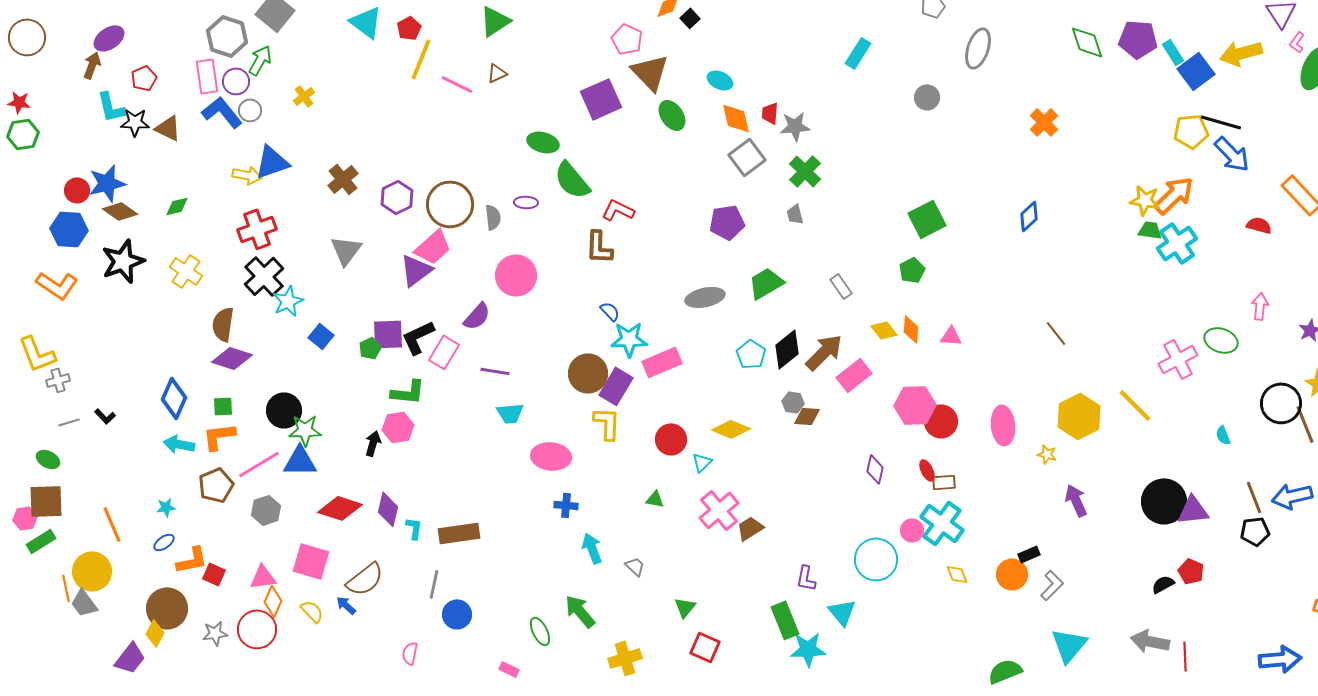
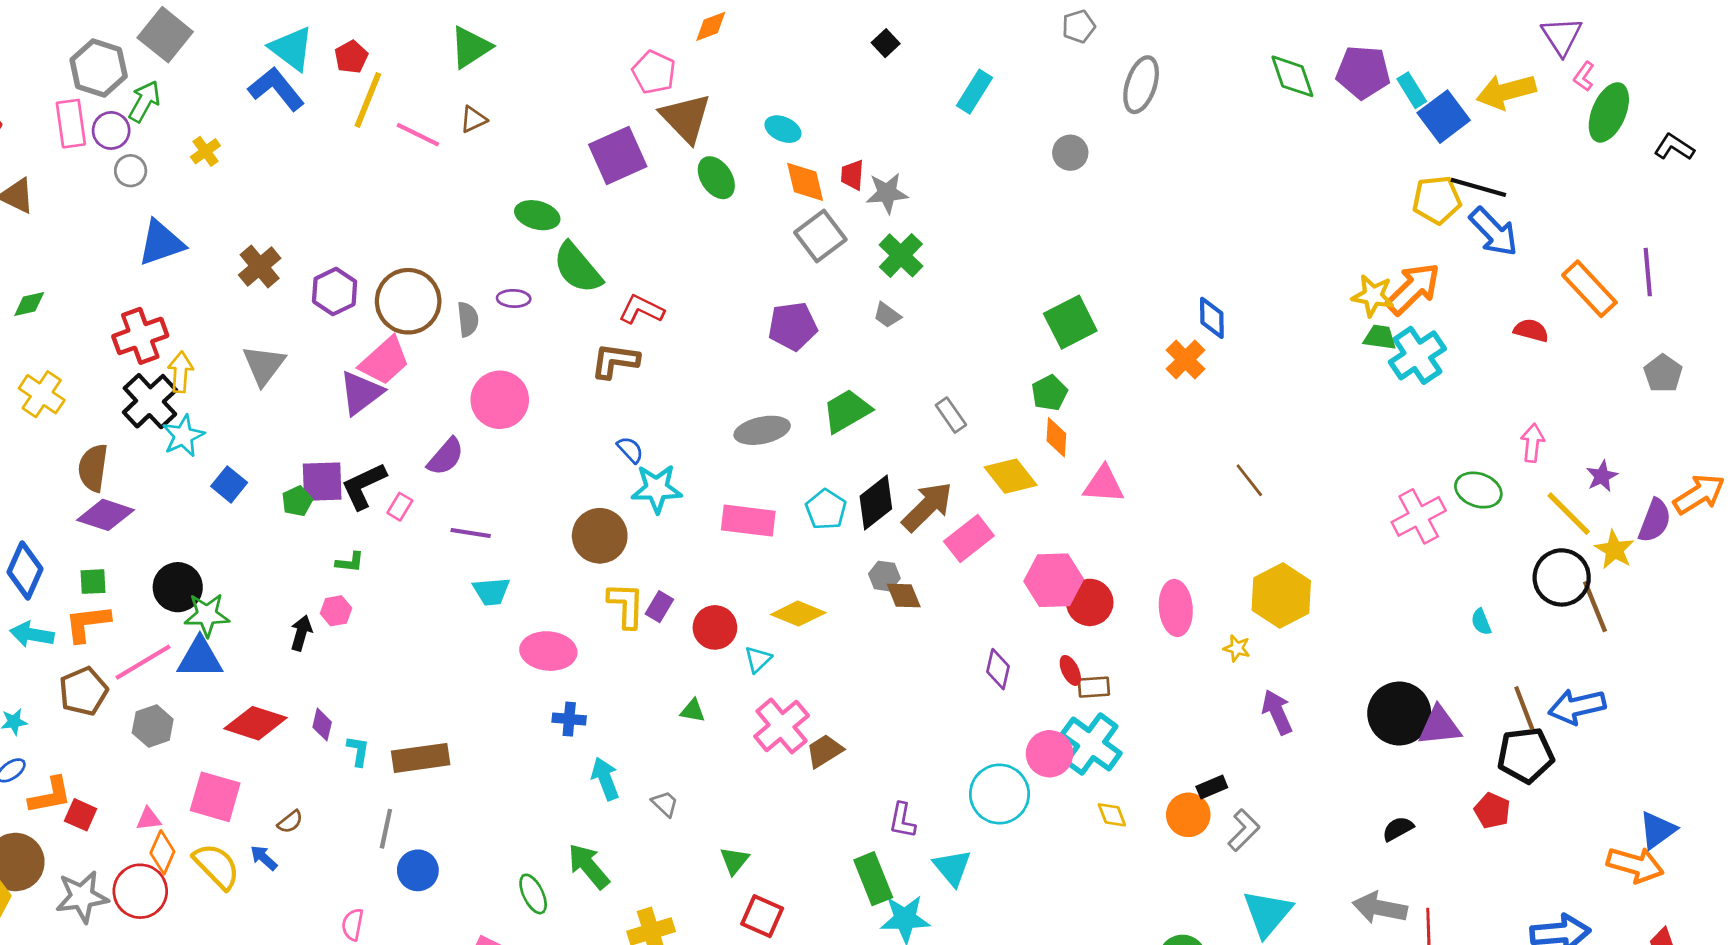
black square: (690, 18) -> (886, 43), moved
blue L-shape: (222, 112) -> (276, 89), moved
orange cross: (1044, 122) -> (1185, 360), moved
yellow arrow: (247, 175) -> (181, 372), moved, turned -96
gray trapezoid: (795, 214) -> (887, 315), turned -40
blue diamond: (1029, 216) -> (1212, 318), turned -48
brown L-shape: (599, 247) -> (615, 361), turned 96
orange diamond: (911, 329) -> (1056, 437), moved
yellow diamond: (884, 330) -> (1011, 476), size x1.4
pink triangle: (951, 336) -> (1104, 484), size x1.4
pink rectangle: (444, 352) -> (400, 507), size x0.6
pink rectangle: (662, 362) -> (748, 521), moved, turned 30
purple rectangle: (616, 386) -> (659, 607), moved, size x0.6
green L-shape: (408, 392) -> (350, 562), size x0.6
yellow line: (1135, 405) -> (1569, 514), moved
brown diamond: (807, 416) -> (904, 595), turned 64
pink hexagon: (398, 427) -> (336, 611), size x0.7
purple diamond: (388, 509) -> (322, 725), size x0.7
pink circle: (912, 530) -> (1049, 754), size x1.4
black pentagon: (1255, 531) -> (1526, 755), size x1.4
red pentagon: (1191, 571) -> (1492, 811), moved
pink triangle: (263, 577) -> (149, 819), size x0.7
brown semicircle: (365, 579) -> (290, 822), size x0.5
yellow semicircle: (312, 611) -> (217, 866), size x1.5
gray star: (215, 633) -> (82, 897), size x1.5

